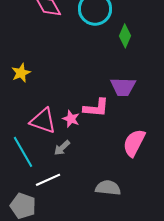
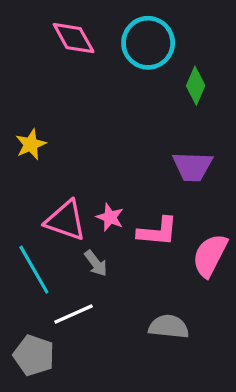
pink L-shape: (96, 108) -> (158, 232), moved
gray arrow: (62, 148) -> (96, 263), turned -84

